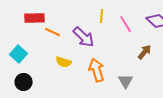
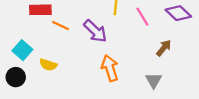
yellow semicircle: (64, 62) -> (48, 65), moved
gray triangle: (126, 81) -> (154, 80), moved
black circle: (24, 82) -> (16, 77), moved

